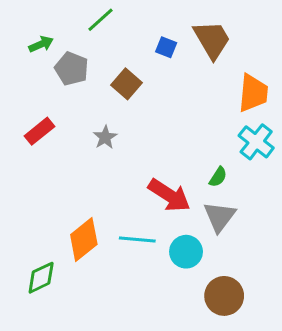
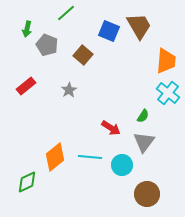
green arrow: (41, 44) -> (27, 29), turned 126
blue square: (166, 47) -> (109, 31), size x1.5
red arrow: (169, 195) -> (111, 128), size x0.7

